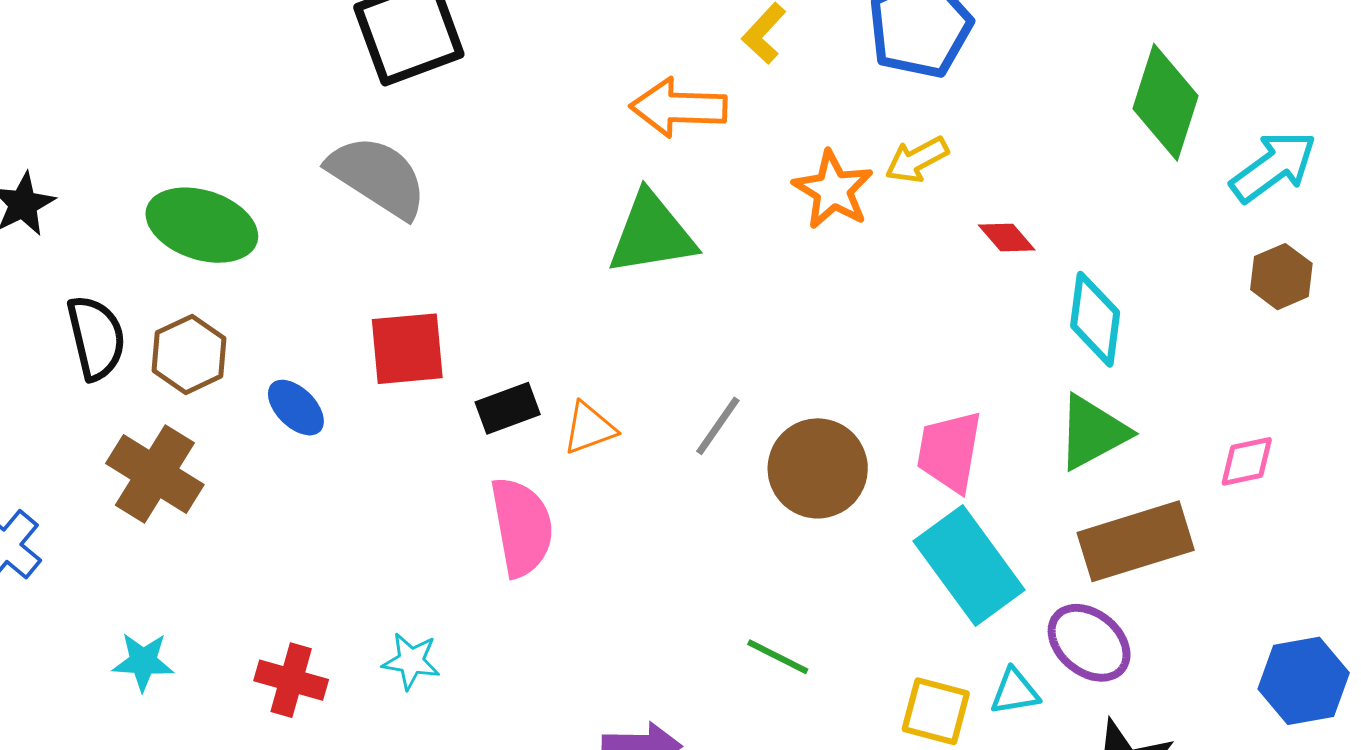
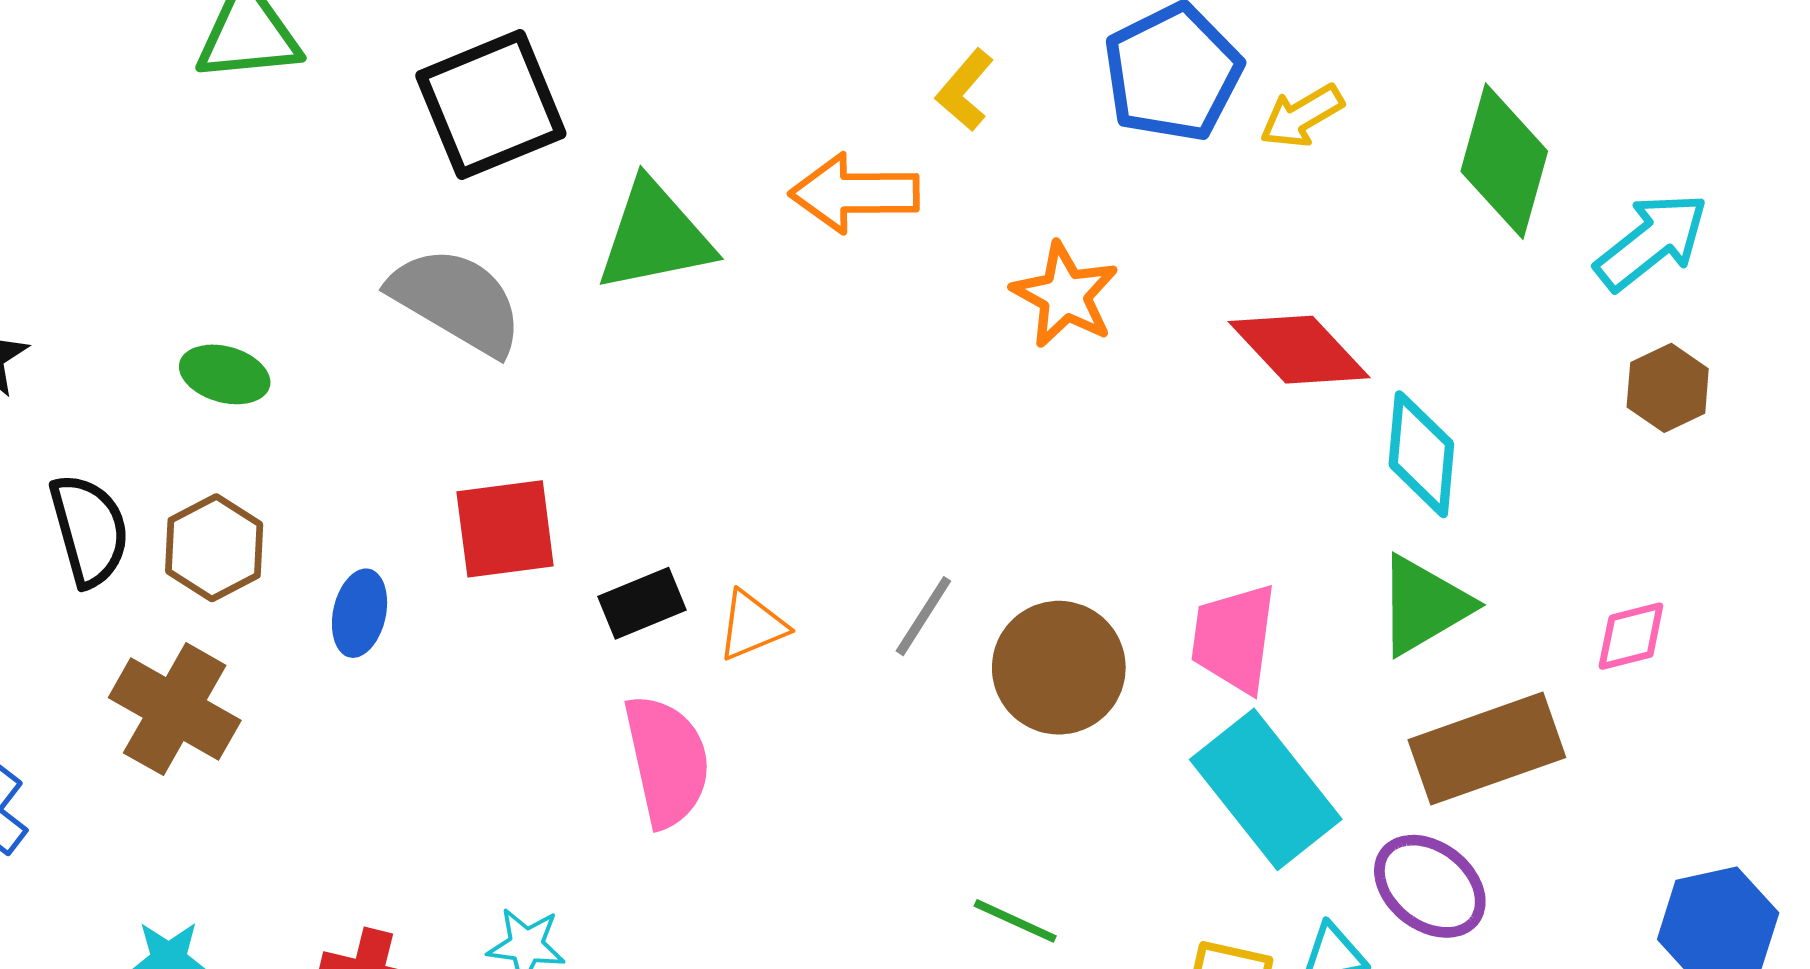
yellow arrow: (917, 160) -> (1302, 116), moved
green ellipse: (202, 225) -> (225, 374), size x0.6
green triangle: (652, 234) -> (655, 236), moved
red diamond: (1007, 237) -> (1299, 350), size x1.8
blue ellipse: (296, 408) -> (360, 613), turned 60

